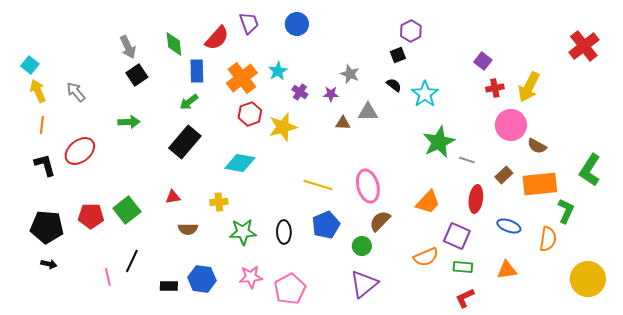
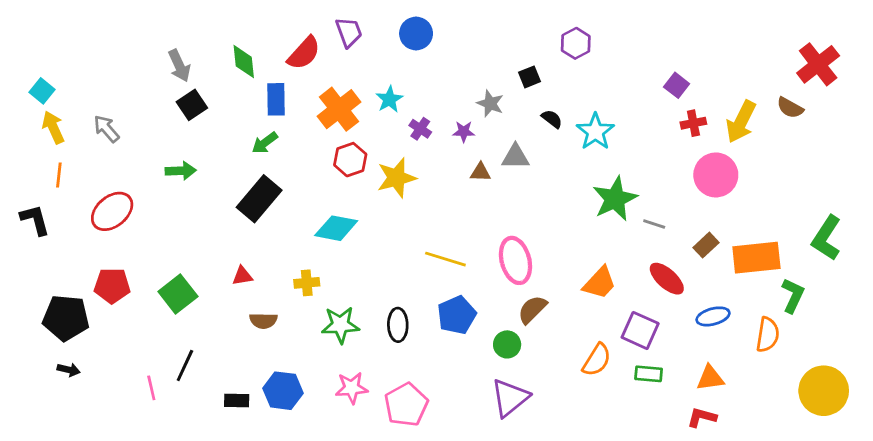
black square: (398, 55) -> (529, 77), moved
brown semicircle: (537, 146) -> (790, 108), moved
black L-shape: (45, 165) -> (35, 220), moved
red ellipse: (476, 199) -> (667, 279), turned -56
red pentagon: (91, 216) -> (112, 286), moved
blue ellipse: (509, 226) -> (713, 316), turned -35
orange semicircle: (426, 257) -> (597, 360), turned -35
red L-shape: (465, 298) -> (702, 417), moved, turned 40

